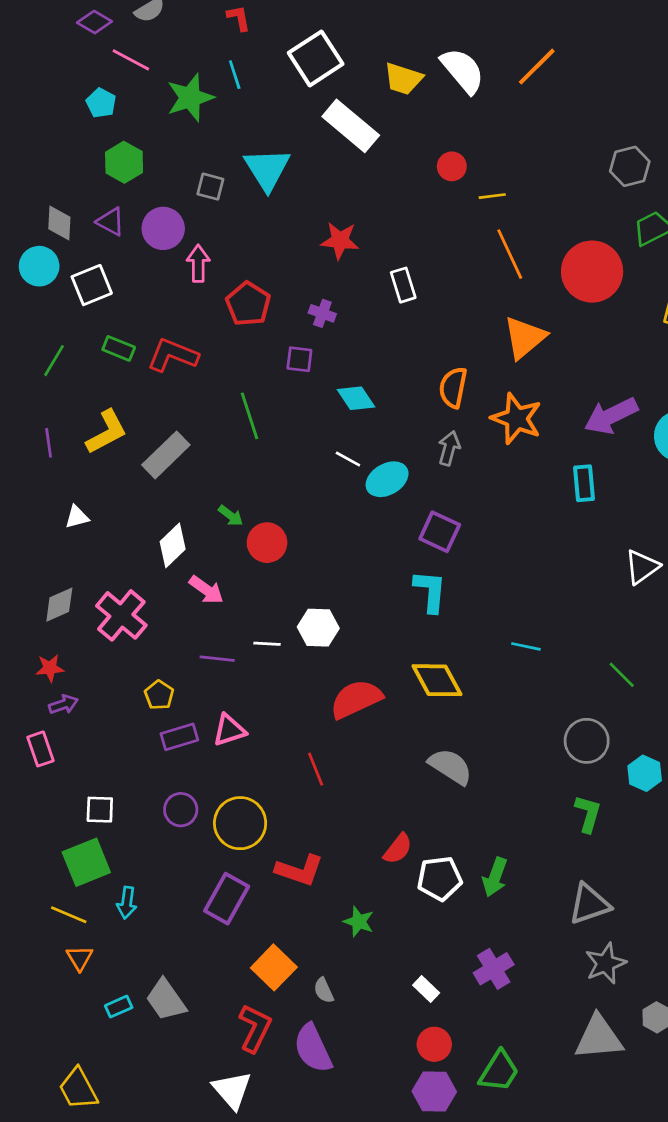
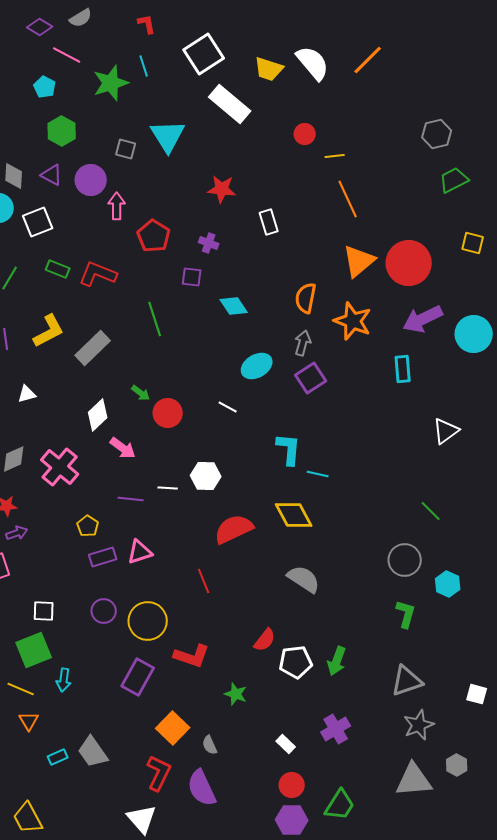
red circle: (592, 272) -> (409, 263), moved
white line: (348, 459) -> (228, 407), moved
purple square: (440, 532) -> (311, 378), moved, turned 32
cyan line: (526, 646) -> (318, 474), moved

